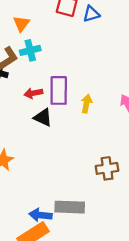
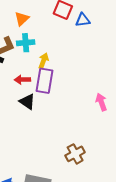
yellow arrow: (86, 104) -> (44, 61), moved
brown cross: (107, 168) -> (75, 154), turned -30

